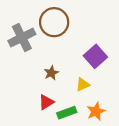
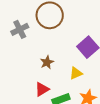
gray cross: (22, 38) -> (20, 29), size x0.7

